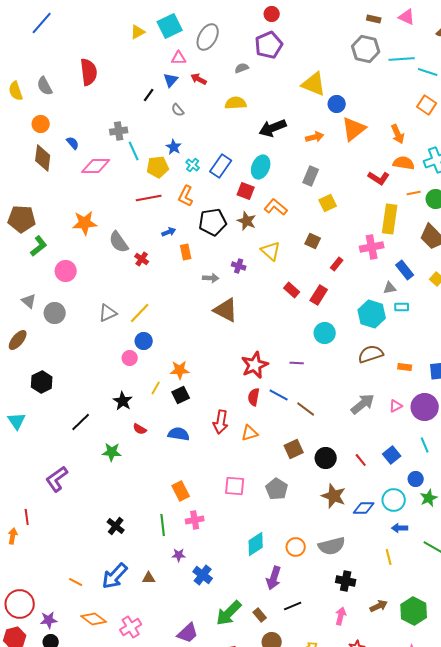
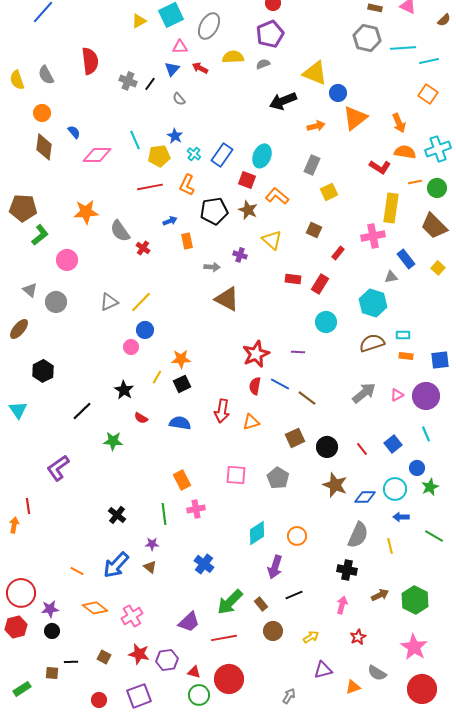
gray semicircle: (242, 68) -> (263, 64), moved
cyan line: (428, 72) -> (429, 61), turned -30
yellow semicircle: (236, 103) -> (233, 57), moved
black arrow: (273, 128) -> (283, 101), moved
gray cross: (119, 131) -> (128, 81), moved, turned 30
red rectangle: (292, 290) -> (293, 279), turned -35
cyan rectangle: (402, 307) -> (403, 335), moved
gray semicircle: (332, 546) -> (358, 535), moved, turned -52
purple star: (179, 555) -> (152, 544), moved
brown triangle: (149, 578) -> (150, 567), turned 40

